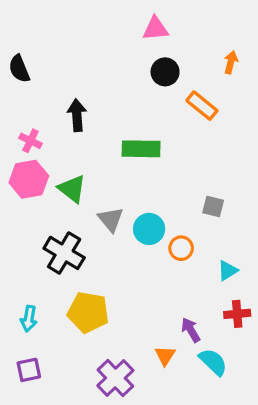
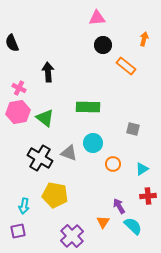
green rectangle: (141, 149) -> (88, 107), moved
gray triangle: (111, 219) -> (69, 153), moved, turned -30
orange circle: (181, 248) -> (113, 164), moved
cyan arrow: (29, 319) -> (24, 206), moved

